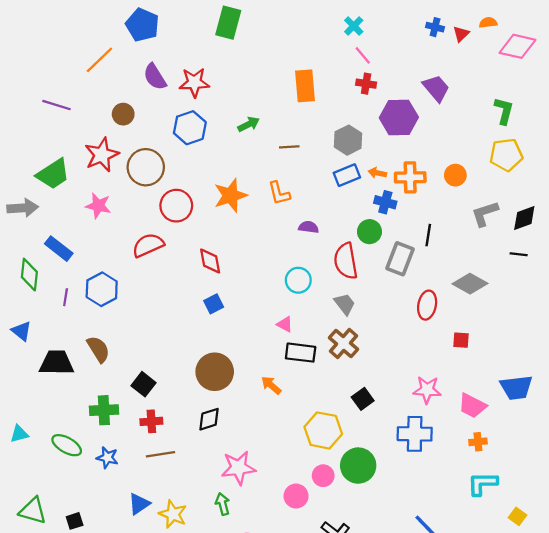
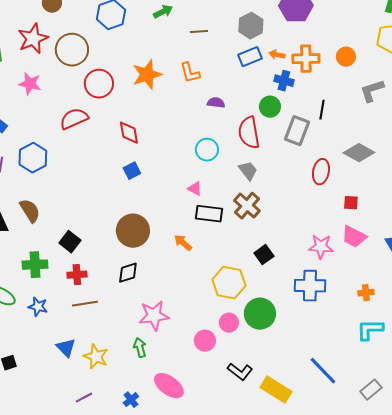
pink trapezoid: (472, 406) -> (354, 237), moved
blue triangle: (139, 504) -> (66, 348), turned -40

